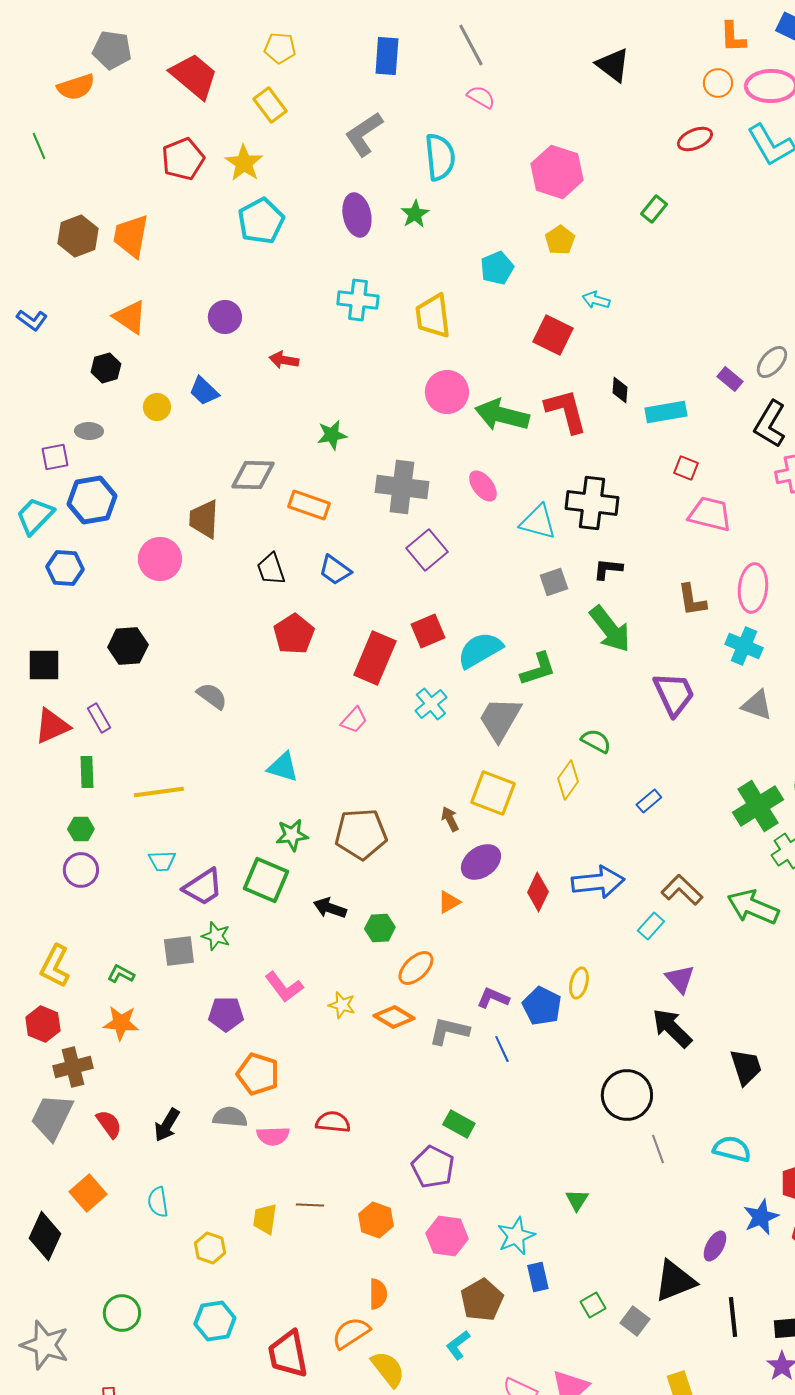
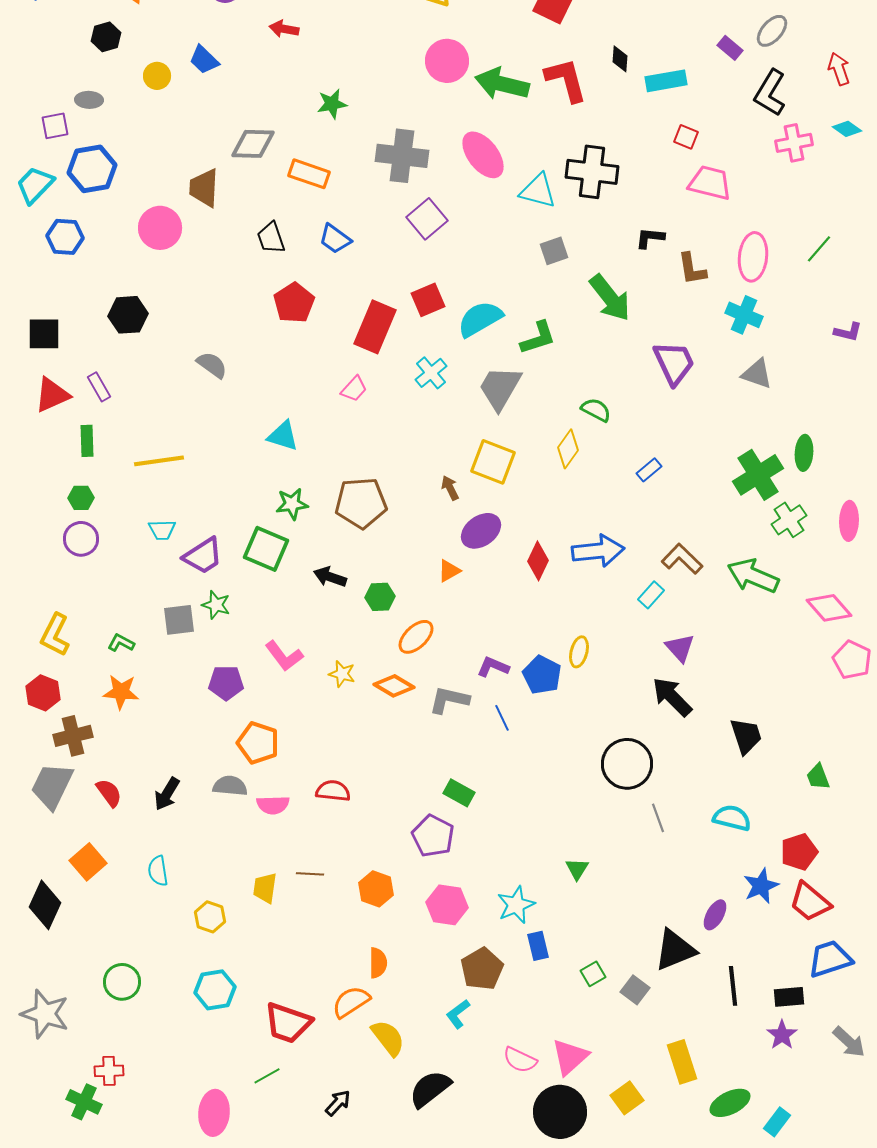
pink ellipse: (483, 486) -> (483, 155), size x1.5
black L-shape: (608, 569) -> (650, 238), moved
red trapezoid: (288, 1354) -> (288, 1023), turned -60

